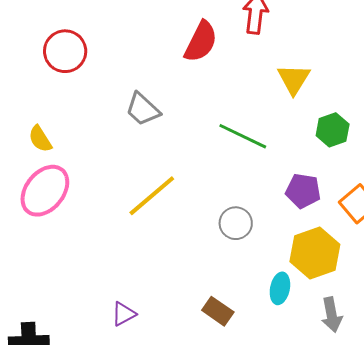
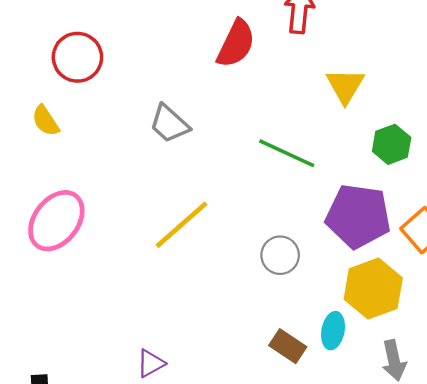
yellow semicircle: (40, 139) -> (46, 121), moved
purple pentagon: (303, 191) -> (358, 216), size x1.6
brown rectangle: (218, 311) -> (288, 346), moved

